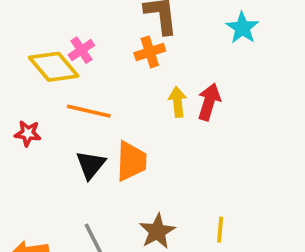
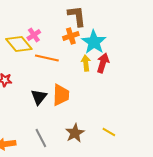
cyan star: (242, 28) -> (94, 42), moved, size x1.4
orange line: (89, 111) -> (47, 58), moved
yellow line: (220, 230) -> (109, 132), turned -64

